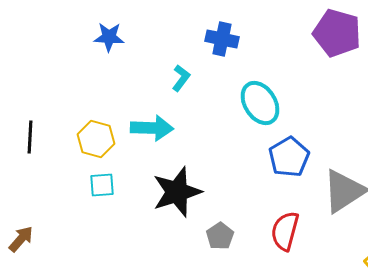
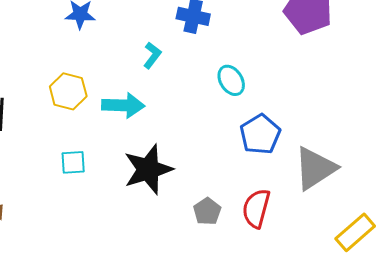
cyan ellipse: (260, 103) -> (231, 80), size x0.7
yellow hexagon: (96, 139) -> (68, 91), moved
gray pentagon: (220, 236) -> (207, 211), moved

